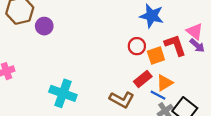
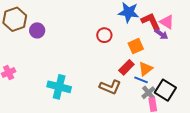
red L-shape: (175, 45) -> (151, 22), moved
purple arrow: (197, 45) -> (161, 34), moved
red circle: (137, 46) -> (104, 35), moved

